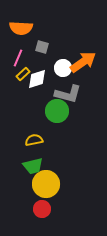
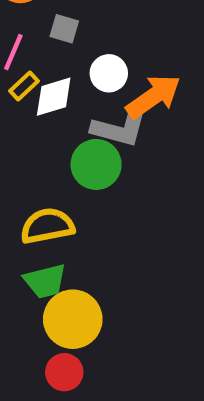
orange arrow: (83, 62) -> (153, 97), moved
yellow semicircle: (34, 140) -> (47, 226), size x1.4

